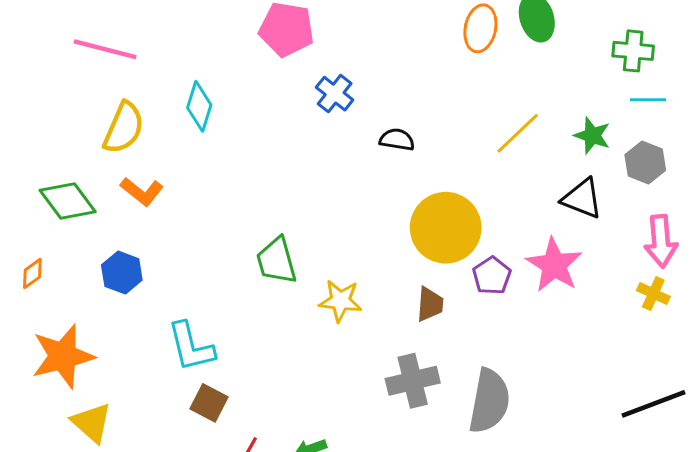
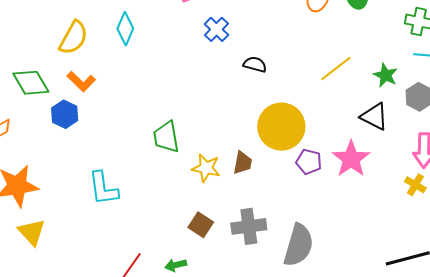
blue hexagon: (122, 273) -> (65, 114), moved
purple pentagon: (492, 276) -> (309, 162), turned -30
brown trapezoid: (430, 304) -> (243, 163), moved
brown square: (209, 403) -> (201, 225), moved

